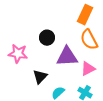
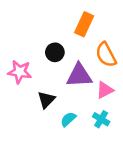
orange rectangle: (85, 15) -> (84, 24), moved

